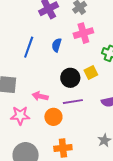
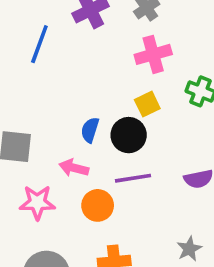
blue semicircle: (57, 45) -> (90, 130), moved
blue line: (29, 47) -> (39, 44), moved
yellow square: (91, 72) -> (147, 104), moved

